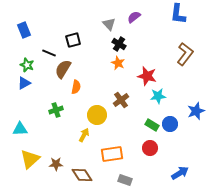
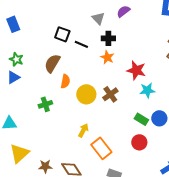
black square: (73, 40) -> (62, 34), turned 35
black cross: (119, 44) -> (108, 38), turned -32
black line: (49, 53) -> (81, 44), moved
yellow circle: (97, 115) -> (86, 94), moved
yellow arrow: (84, 135) -> (83, 130), moved
orange rectangle: (112, 154) -> (101, 148), turned 60
brown star: (56, 164) -> (45, 166), moved

